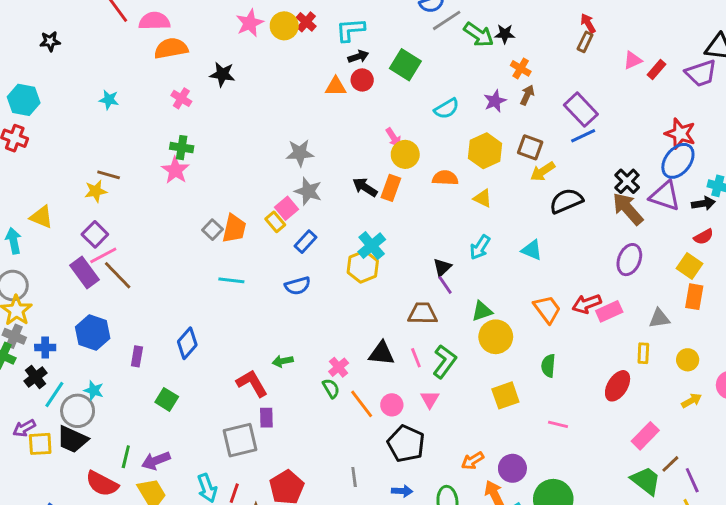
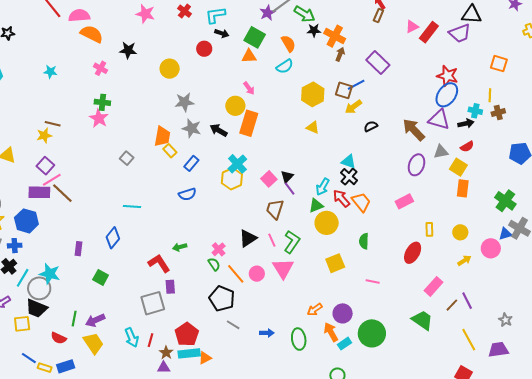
pink star: (250, 23) -> (145, 14), turned -30
yellow circle: (284, 26) -> (170, 69), moved
black star: (505, 34) -> (314, 30), moved
orange semicircle: (171, 48) -> (92, 34), turned 40
black arrow: (358, 57) -> (222, 33), turned 40
orange cross: (521, 68) -> (335, 36), size x1.5
red rectangle: (657, 69) -> (429, 32), size x1.5
red circle: (362, 80) -> (204, 49), moved
orange triangle: (336, 86) -> (249, 56), moved
purple star: (495, 101) -> (267, 13), moved
blue line: (583, 136) -> (356, 85), moved
yellow circle: (405, 154) -> (235, 106), moved
orange semicircle: (445, 178) -> (288, 44), moved, turned 60
black cross: (627, 181) -> (349, 177), moved
black arrow: (365, 187) -> (219, 130), moved
orange rectangle: (391, 188) -> (249, 123), size x1.4
black semicircle: (566, 201) -> (371, 126), size x0.6
pink square: (287, 208) -> (269, 179), moved
orange trapezoid: (234, 229) -> (162, 136), moved
cyan arrow: (480, 247) -> (323, 187), moved
purple rectangle: (85, 273) -> (39, 192), turned -50
cyan line: (231, 280) -> (132, 206), moved
red arrow: (587, 304) -> (341, 198), moved, turned 72
brown trapezoid: (422, 313) -> (275, 209), turned -70
gray triangle: (659, 318) -> (441, 152), moved
blue hexagon: (93, 333) -> (26, 221), moved
black triangle: (382, 353) -> (248, 238), turned -36
cyan star: (94, 390) -> (50, 274), size x1.5
pink triangle: (430, 399) -> (283, 268), size x1.6
yellow square: (40, 444) -> (22, 324), moved
black pentagon: (406, 444) -> (222, 298), moved
gray line: (354, 477) -> (233, 325), turned -48
purple line: (692, 480) -> (467, 301), moved
green trapezoid: (646, 481) -> (422, 320), moved
red semicircle: (102, 484) -> (59, 338), size x0.7

